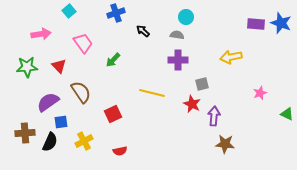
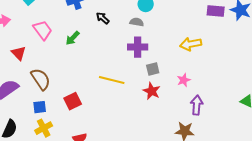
green arrow: (113, 60) -> (73, 38), moved
gray square: (202, 84) -> (153, 69), moved
pink star: (260, 93) -> (184, 80), moved
purple arrow: (214, 116) -> (197, 105), moved
blue square: (61, 122) -> (40, 107), moved

